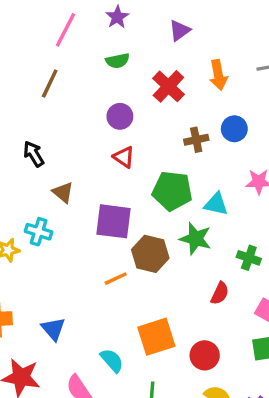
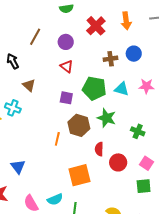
brown line: (50, 84) -> (35, 37), moved
cyan triangle: (216, 204) -> (122, 89), moved
purple square: (114, 221) -> (66, 98), moved, size x0.6
orange line: (116, 279) -> (57, 139), turned -56
red semicircle: (220, 293) -> (99, 149), moved, turned 152
red circle: (205, 355) -> (118, 162), moved
cyan semicircle: (112, 360) -> (55, 199), moved, turned 105

